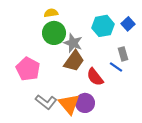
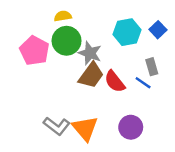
pink pentagon: (28, 69) -> (34, 51), moved
red semicircle: (95, 77) -> (115, 82), moved
purple circle: (85, 103) -> (131, 127), moved

